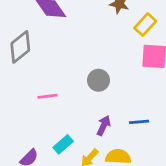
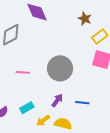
gray circle: (98, 80) -> (60, 68), size x1.6

